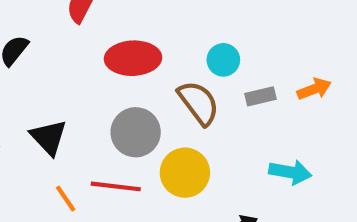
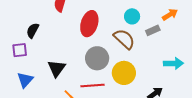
red ellipse: (133, 58) -> (89, 24), turned -60
orange arrow: (314, 89) -> (170, 15), moved
black triangle: (49, 137) -> (57, 68), turned 30

